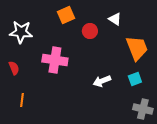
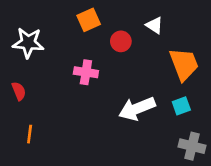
pink cross: (55, 60) -> (86, 72), moved, size x0.7
white arrow: (102, 81) -> (137, 109), size x1.5

